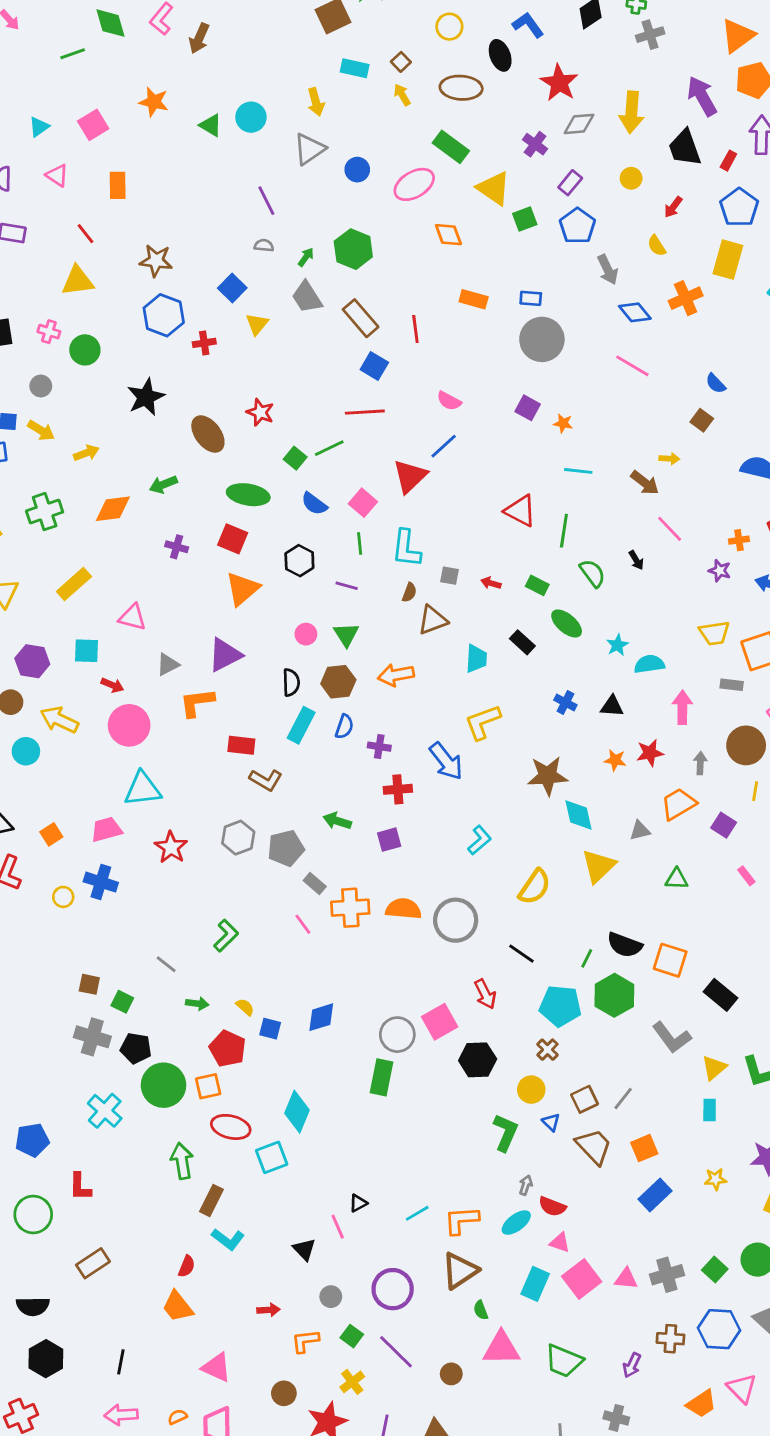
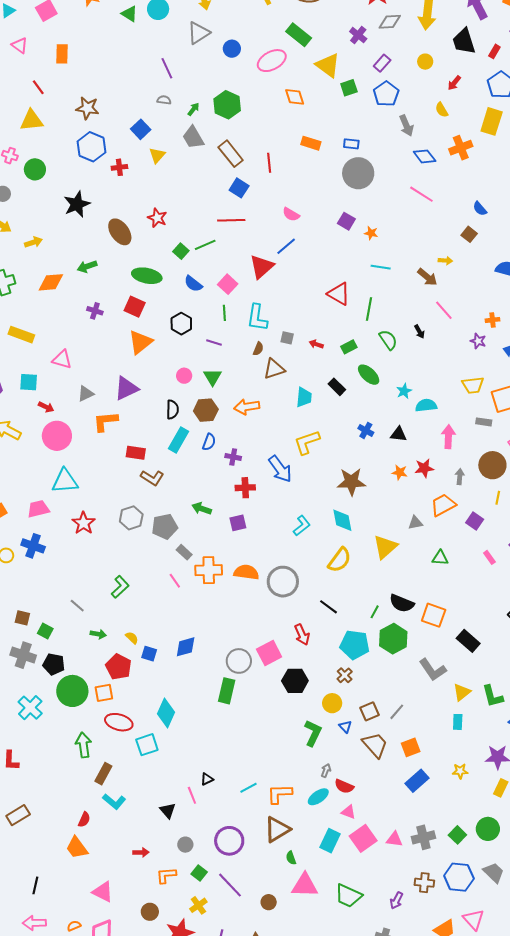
yellow rectangle: (74, 584) -> (21, 335), turned 60
green rectangle: (537, 585) -> (349, 347), turned -56
cyan diamond: (579, 815) -> (342, 520), moved

